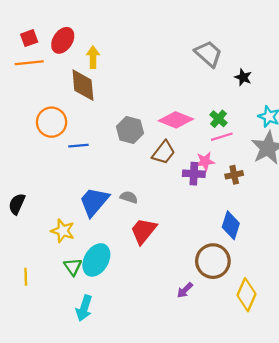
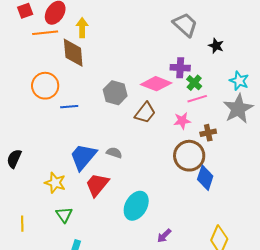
orange line: (29, 63) -> (45, 33), moved
purple cross: (194, 174) -> (180, 68), moved
red trapezoid: (143, 231) -> (97, 185), moved
cyan ellipse: (96, 260) -> (136, 206), moved
brown circle: (213, 261) -> (189, 156), moved

